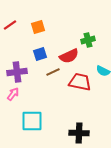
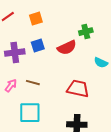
purple cross: (17, 72) -> (15, 53), moved
brown line: (53, 72) -> (33, 83), moved, turned 40
red trapezoid: (80, 82) -> (78, 89), moved

